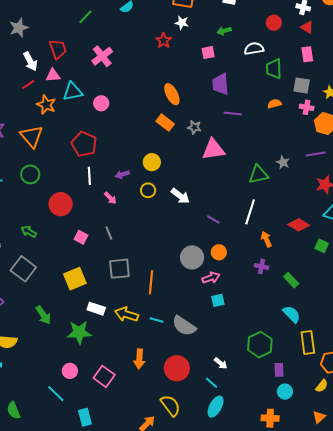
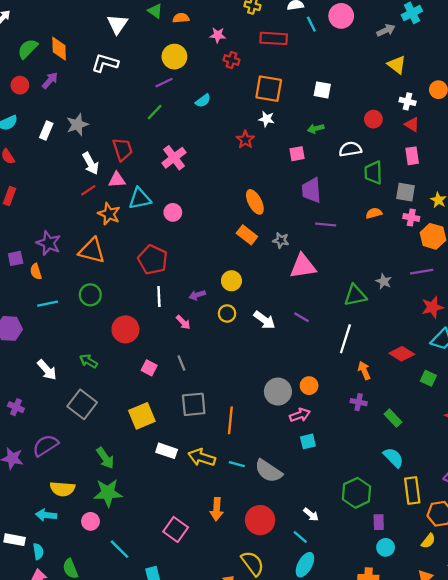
orange triangle: (32, 136) -> (92, 251), turned -35
purple line: (213, 219) -> (302, 317), moved
green star: (79, 332) -> (108, 493), moved
pink circle: (70, 371) -> (90, 521), moved

